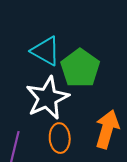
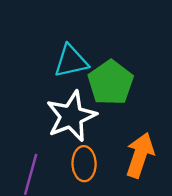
cyan triangle: (46, 51) -> (71, 61), turned -44

